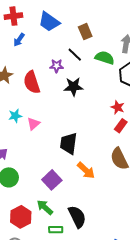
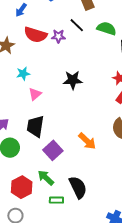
red semicircle: (32, 82) -> (35, 35), moved, turned -55
black star: (73, 87) -> (73, 80), moved
cyan star: (15, 116) -> (23, 74), moved
black trapezoid: (69, 143) -> (35, 126), moved

